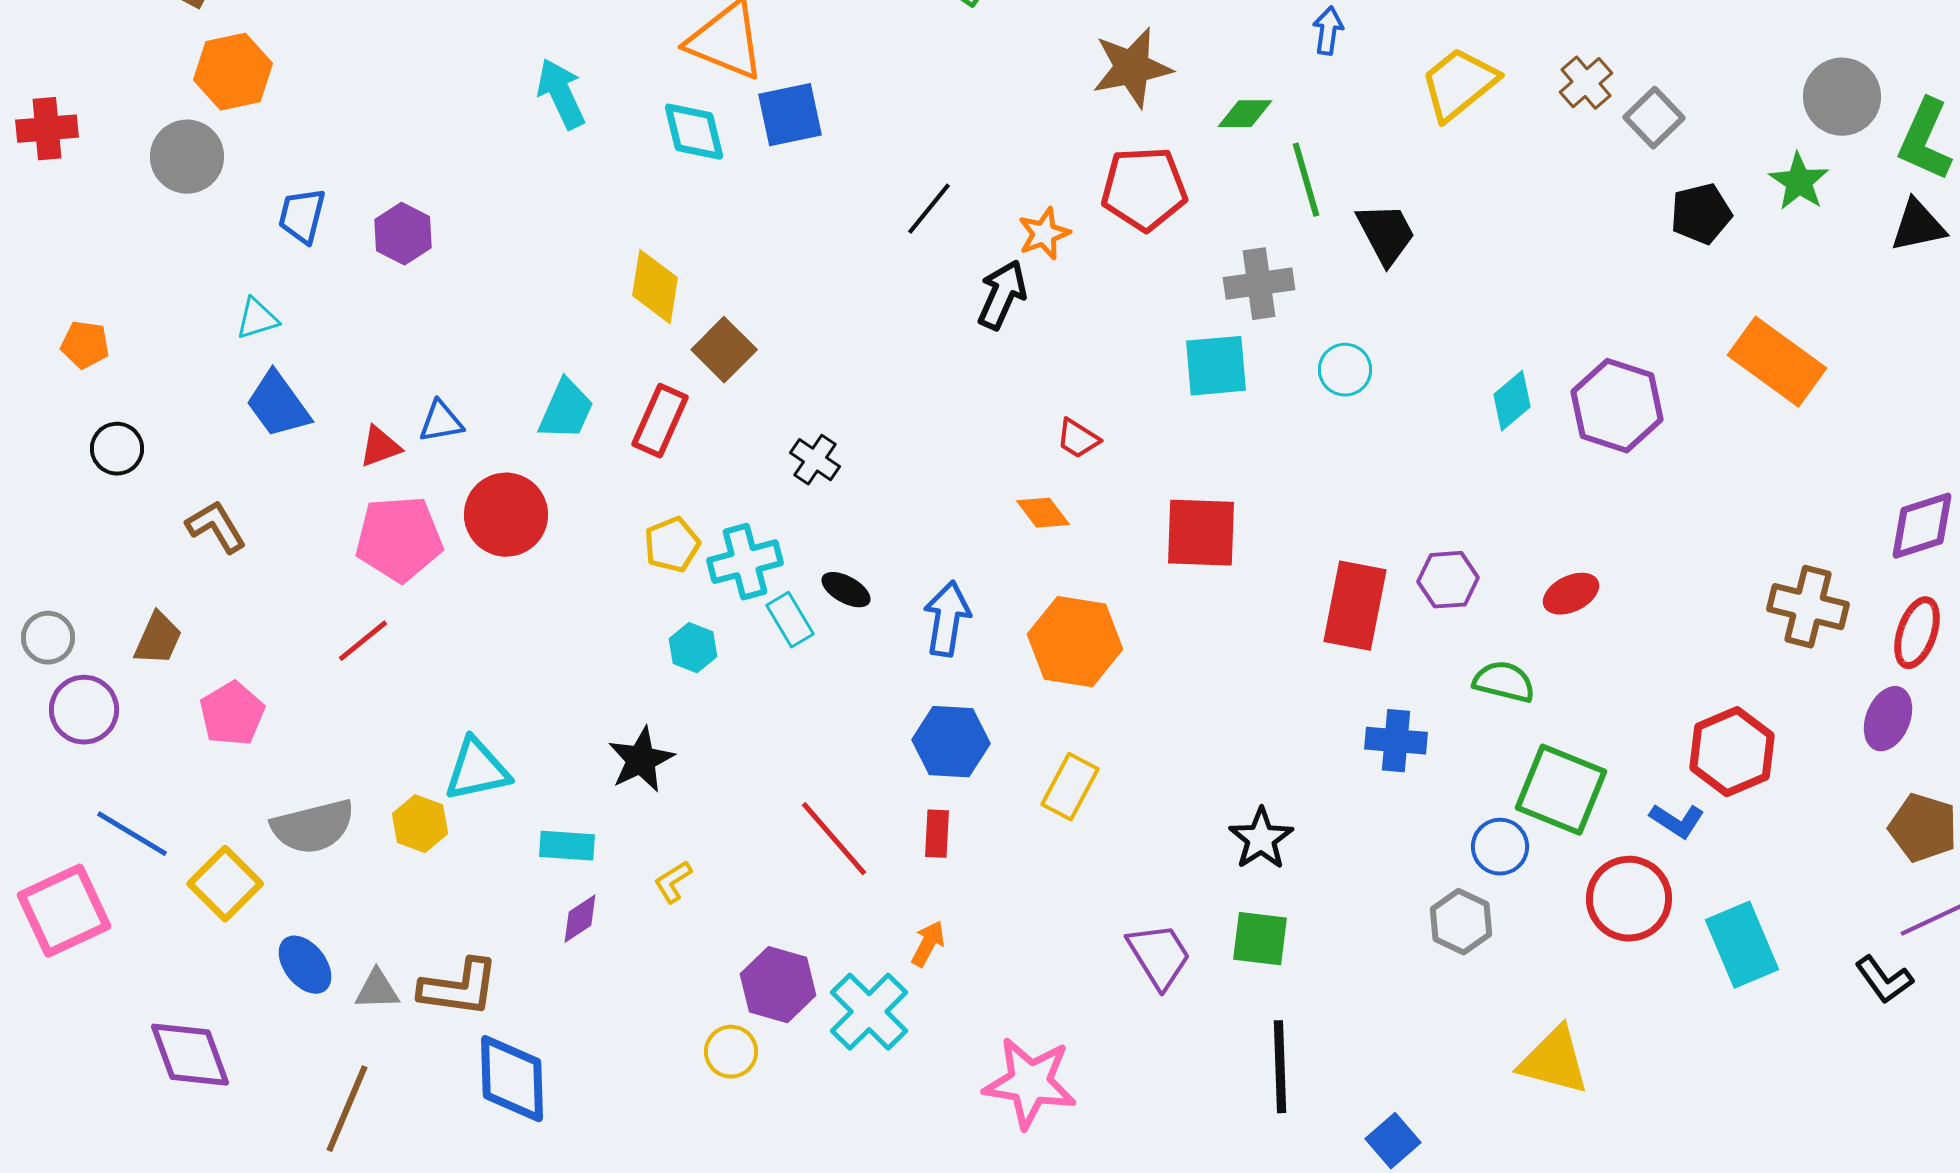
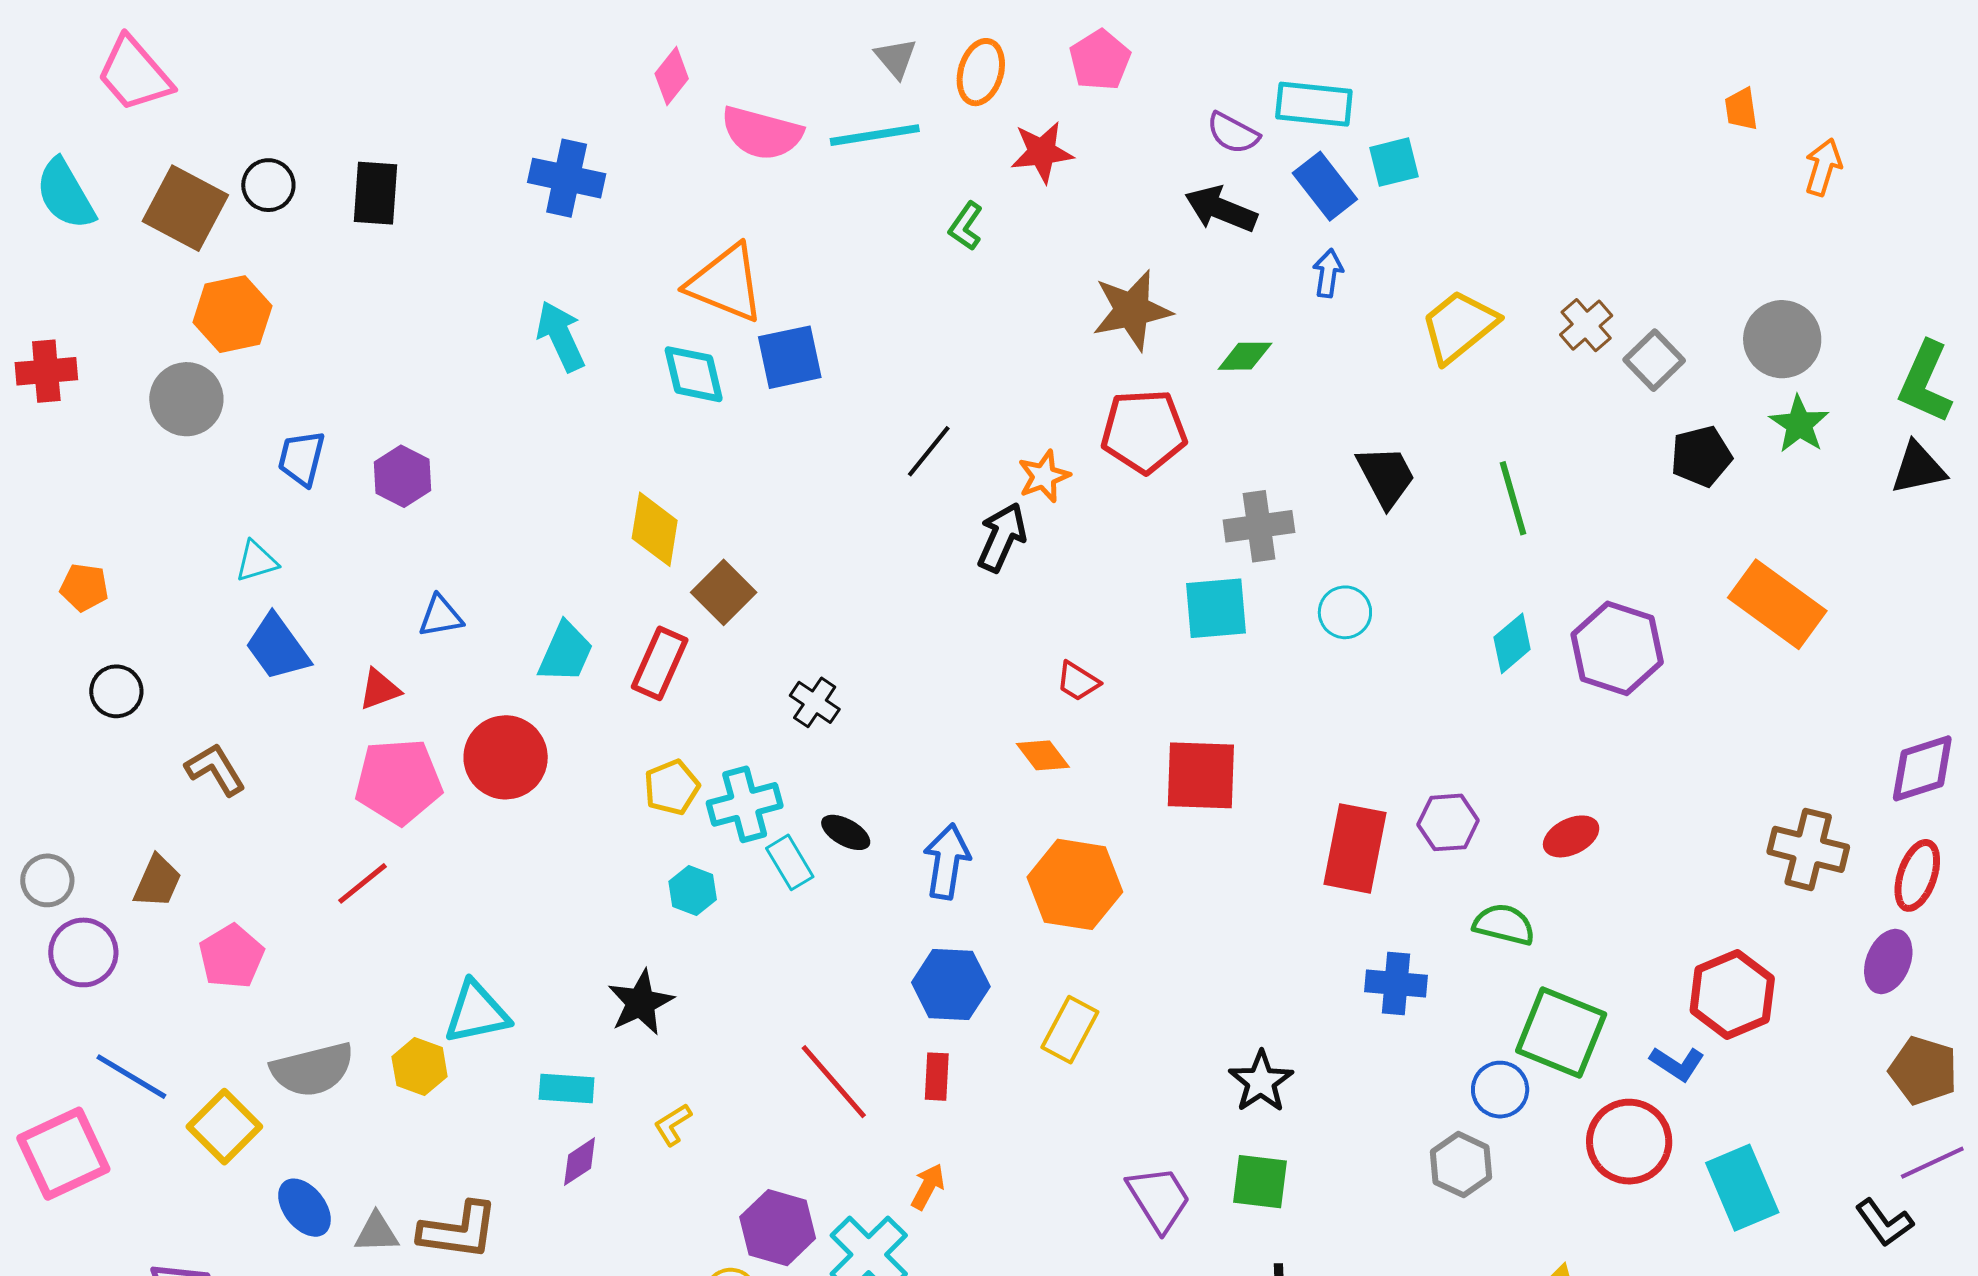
gray circle: (1842, 97) -> (1782, 339), moved
green line: (1306, 180) -> (1513, 498), moved
blue triangle: (441, 422) -> (441, 616), moved

